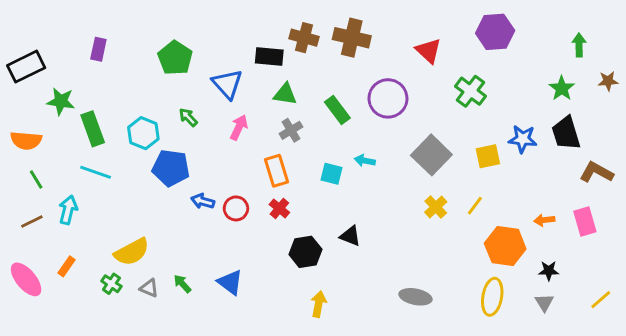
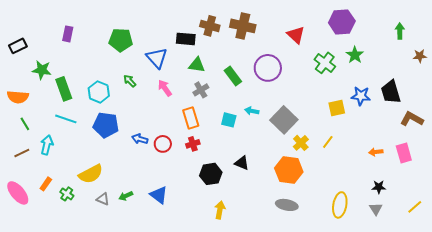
green pentagon: (175, 58) -> (121, 40), turned -30
black rectangle: (26, 67) -> (18, 46), size x0.7
green star: (562, 88) -> (355, 55), moved
pink arrow: (239, 127) -> (165, 88), turned -60
gray square: (431, 155) -> (284, 120), moved
blue pentagon: (171, 168) -> (106, 125), moved
red cross: (279, 208) -> (193, 144), turned 32
orange hexagon: (505, 246) -> (289, 170), moved
green cross: (111, 284) -> (67, 194), moved
green arrow: (182, 284) -> (126, 196), turned -72

